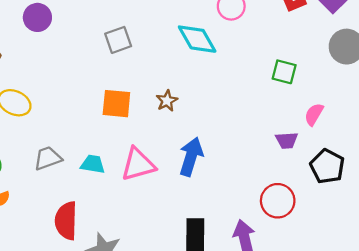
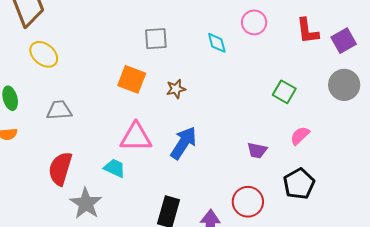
cyan diamond: (197, 39) -> (217, 43), size x0.6
gray square: (118, 40) -> (156, 39), moved
purple trapezoid: (287, 140) -> (257, 150), moved
cyan trapezoid: (93, 164) -> (115, 168), moved

